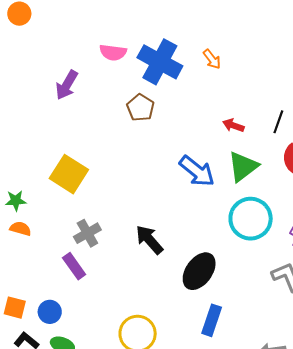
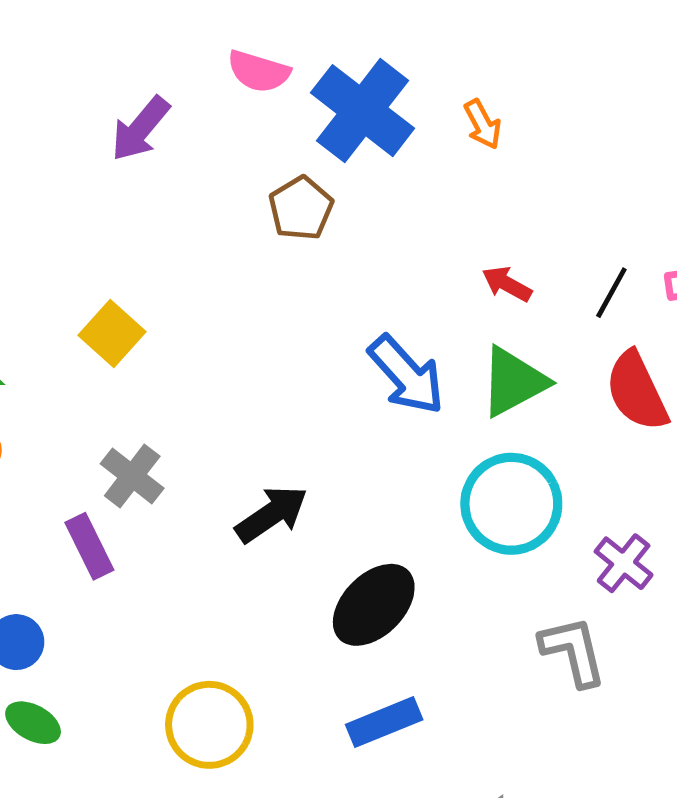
yellow square: (69, 174) -> (112, 333), size x0.7
gray cross: (87, 233) -> (132, 476), turned -32
black arrow: (149, 240) -> (272, 514), turned 88
blue rectangle: (212, 320) -> (384, 722), turned 40

